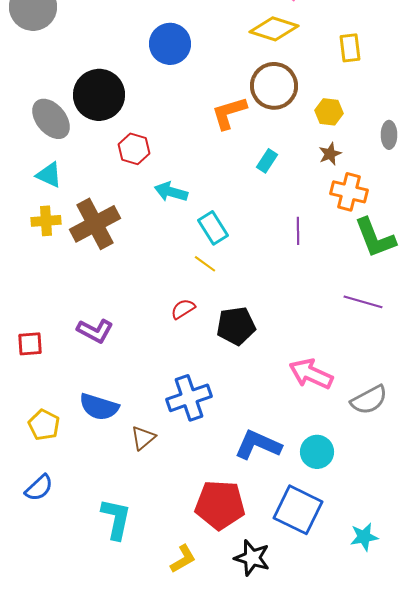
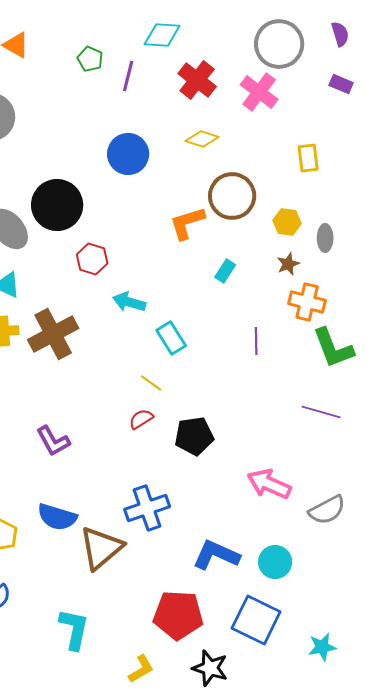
yellow diamond: (274, 29) -> (202, 139), moved, size x0.7
gray ellipse: (389, 135) -> (325, 238), moved
yellow line: (205, 264) -> (151, 383), moved
purple L-shape: (95, 331) -> (53, 441), turned 33
brown triangle: (143, 438) -> (101, 548), size x1.8

